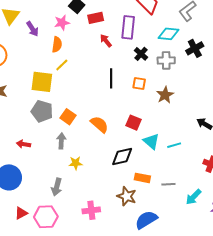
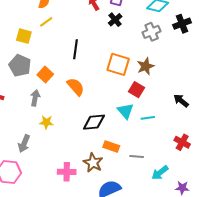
black cross: (141, 54) -> (115, 20), moved
gray cross: (166, 60) -> (152, 32), turned -30
black line: (111, 78) -> (76, 49), moved
yellow square: (42, 82) -> (24, 36), size x0.7
orange square: (139, 83) -> (118, 64), moved, size x1.6
red square: (134, 123) -> (136, 90), moved
pink cross: (91, 210) -> (67, 172), moved

